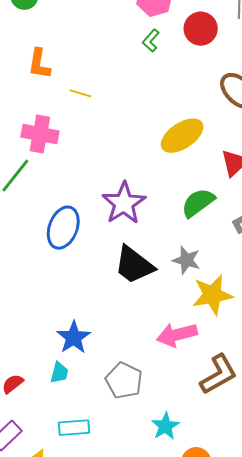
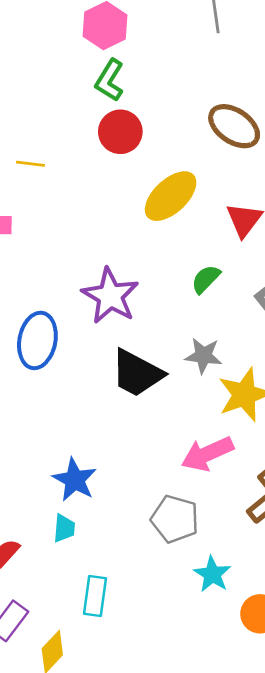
red circle: (201, 29) -> (120, 132), moved
green L-shape: (151, 41) -> (110, 80), size x1.4
green semicircle: (198, 203) -> (206, 279), size x0.7
gray pentagon: (124, 381) -> (175, 519), moved
cyan rectangle: (74, 428) -> (95, 596), turned -68

